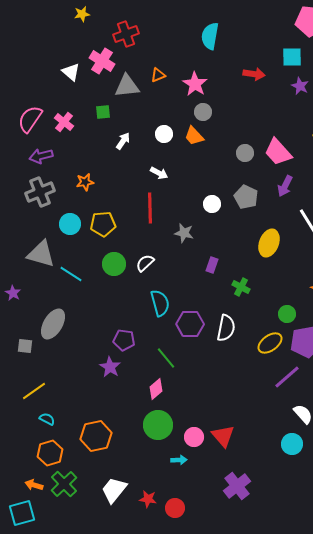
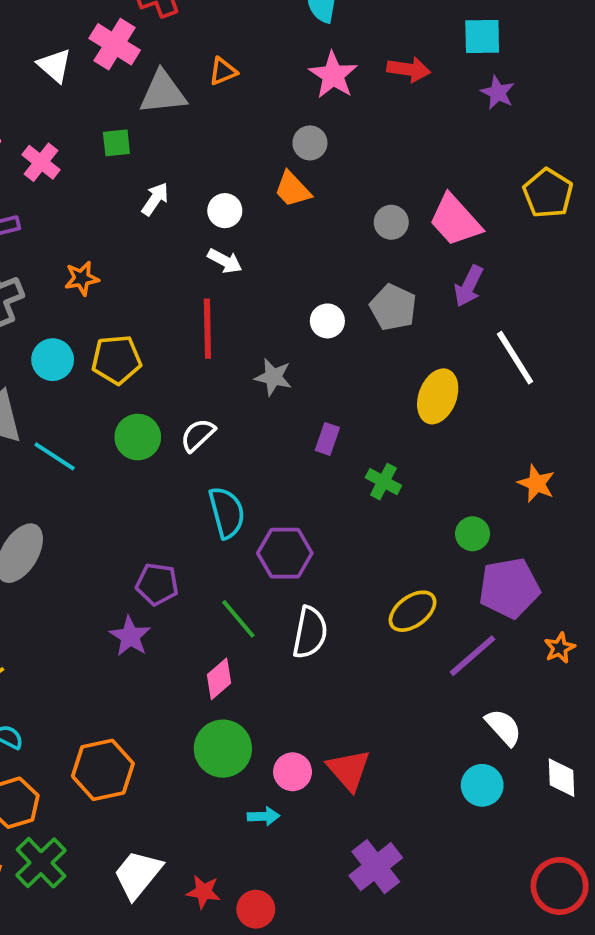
pink star: (195, 84) -> (333, 75), moved
white circle: (164, 134) -> (225, 211), moved
white semicircle: (226, 328) -> (310, 632), moved
yellow ellipse: (270, 343) -> (413, 611), moved

